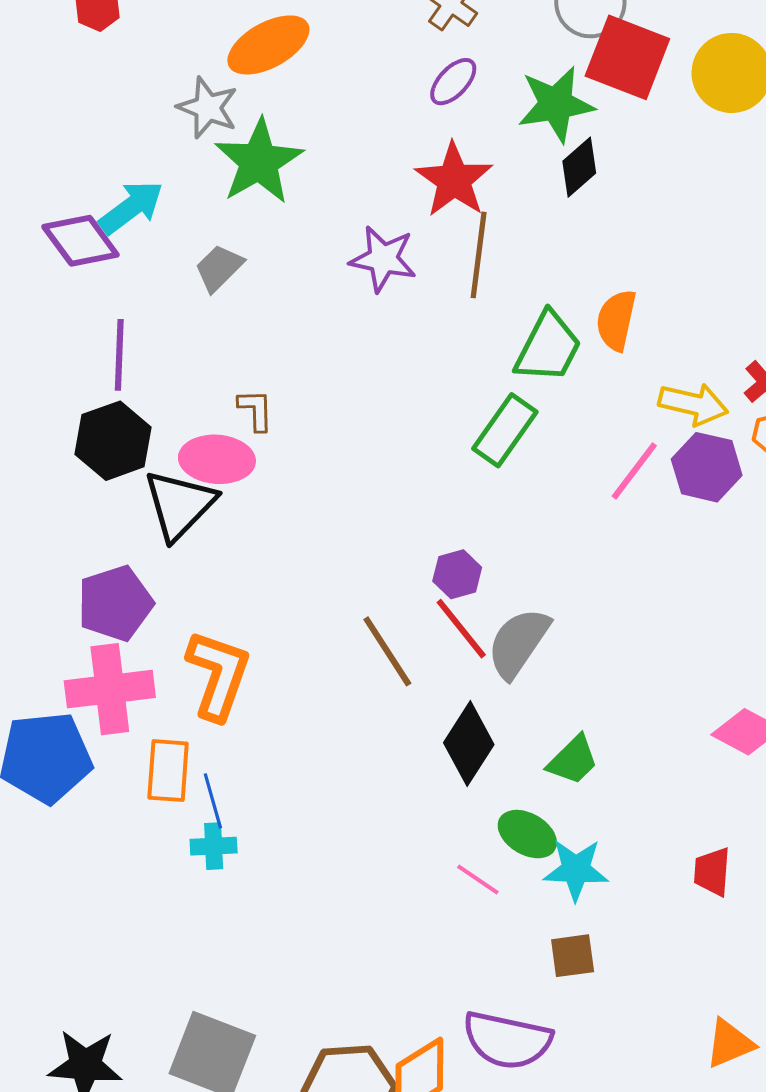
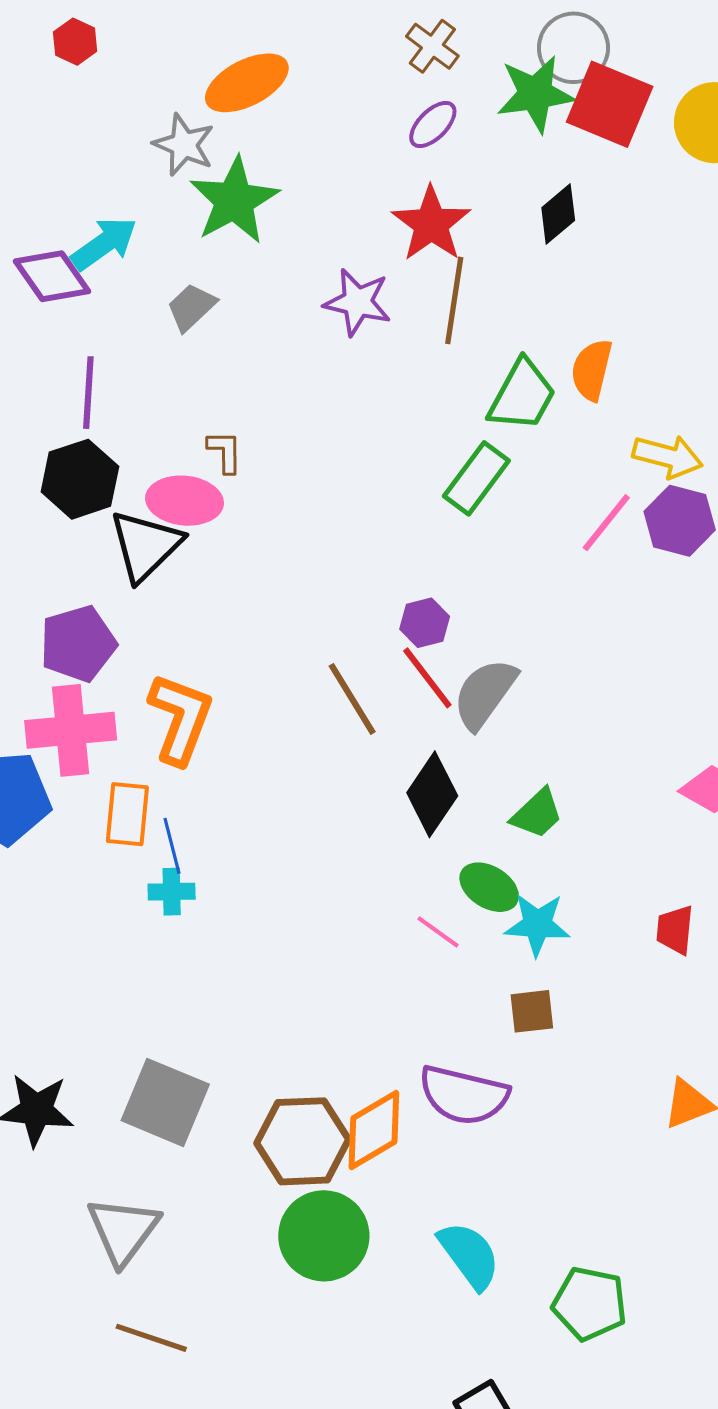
green star: (556, 104) -> (535, 94), moved

